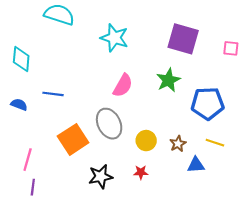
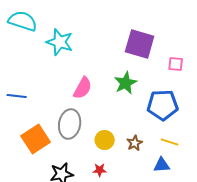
cyan star: (114, 38) -> (60, 42), moved
pink square: (231, 48) -> (176, 64), moved
gray ellipse: (109, 124) -> (70, 124), turned 36
blue triangle: (196, 165) -> (162, 165), moved

